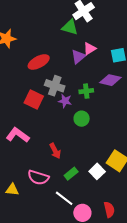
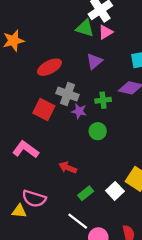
pink triangle: (90, 49) -> (106, 32), moved
red arrow: (55, 151) -> (68, 168), turned 140
pink semicircle: (38, 177) -> (34, 199), moved

